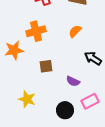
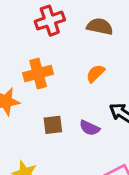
purple semicircle: (73, 81) -> (90, 128), moved

